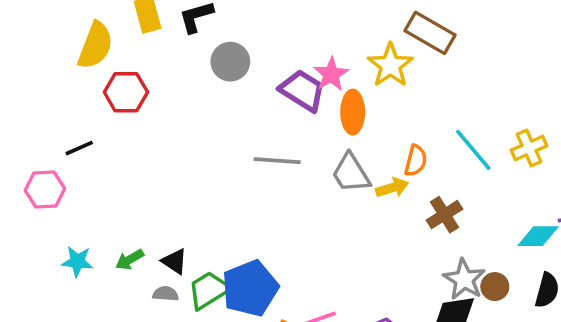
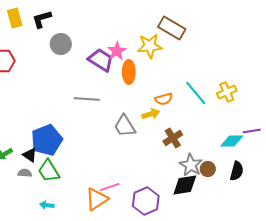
yellow star: (390, 65) -> (150, 46), turned 30
orange semicircle: (416, 161) -> (164, 99), turned 60
gray trapezoid: (351, 173) -> (125, 126), moved
brown cross: (444, 215) -> (173, 138), moved
blue pentagon: (250, 288) -> (47, 140), moved
green trapezoid: (209, 290) -> (49, 171), turned -90

